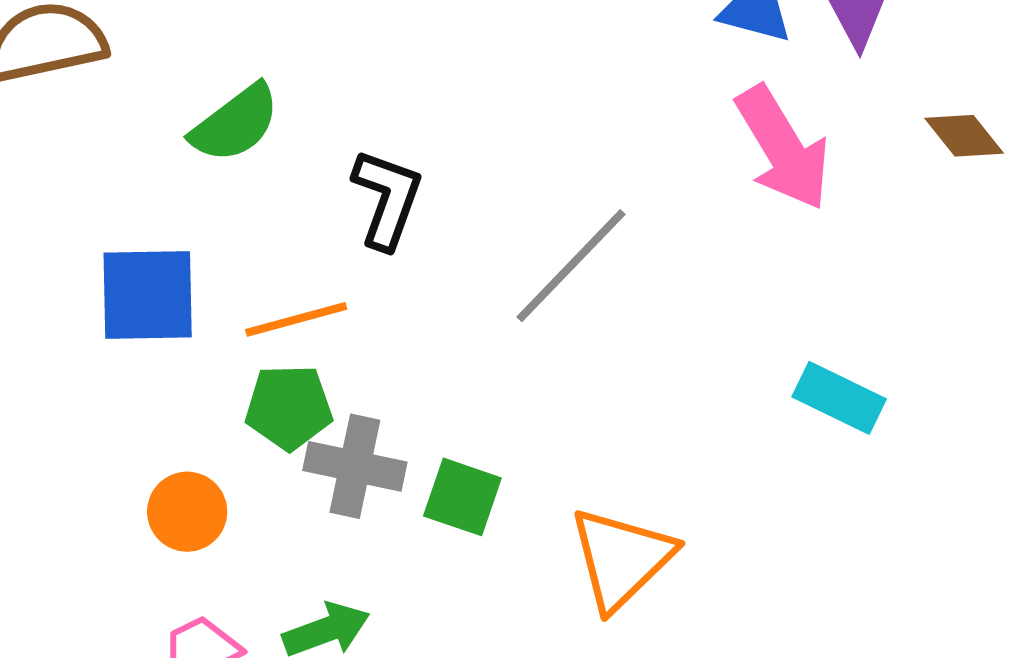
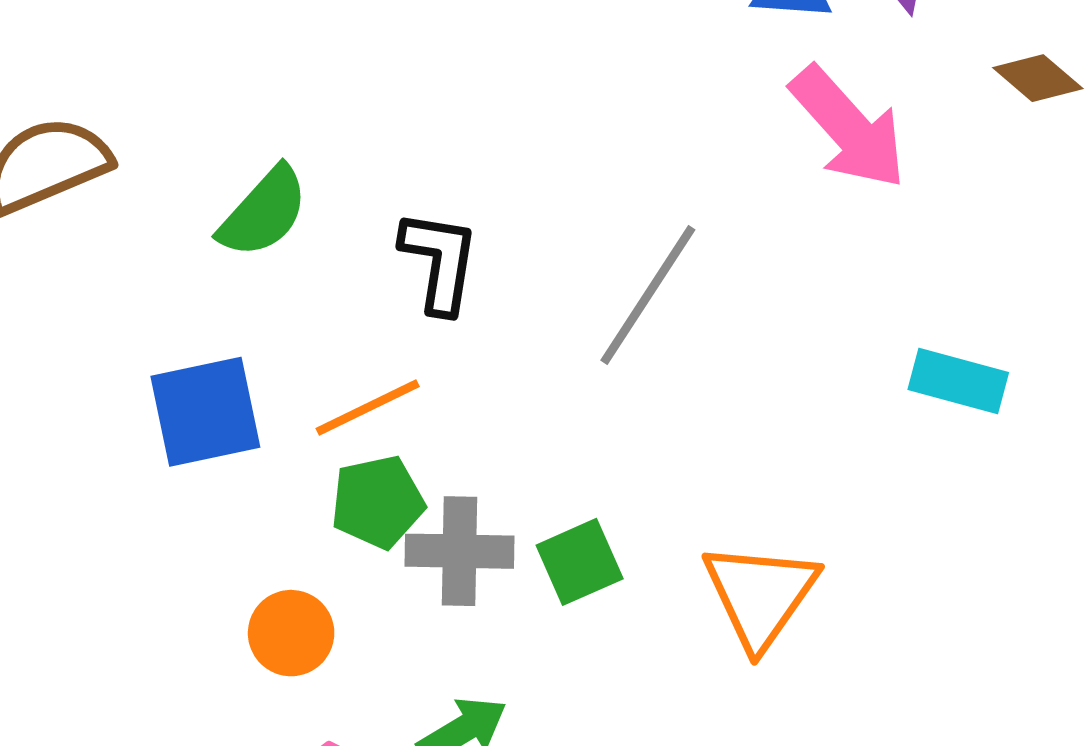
green square: (462, 497) -> (580, 562), turned -32

